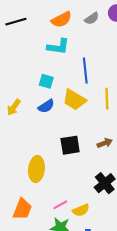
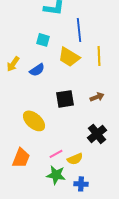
blue semicircle: (46, 106) -> (37, 70), moved
yellow ellipse: (36, 169) -> (34, 121), turned -55

